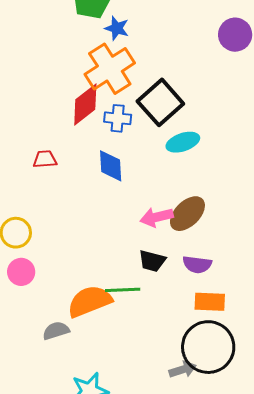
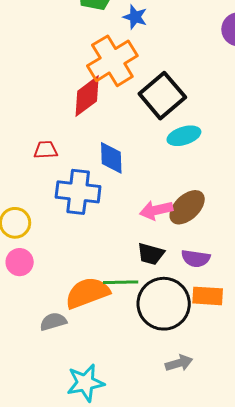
blue star: (117, 28) -> (135, 17), moved
blue cross: (118, 118) -> (78, 192), moved, size x1.6
black circle: (208, 347) -> (164, 304), moved

